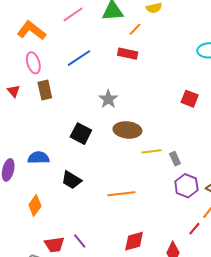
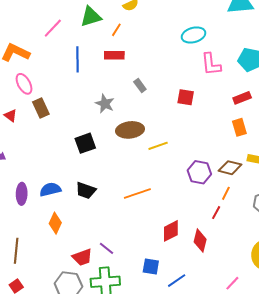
blue line: (79, 58) -> (78, 59), moved, turned -45
red square: (190, 99) -> (186, 97), moved
black square: (81, 134) -> (85, 143), turned -35
blue semicircle: (38, 158) -> (50, 189), moved
gray rectangle: (175, 159) -> (140, 85), moved
red diamond: (134, 241) -> (171, 231), moved

